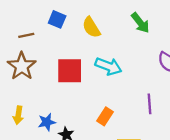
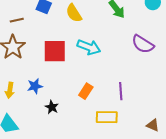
purple line: (149, 104) -> (121, 91), moved
blue star: (47, 122) -> (35, 86), moved

